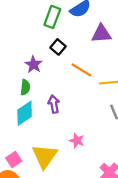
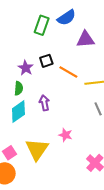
black square: (58, 47) -> (46, 61), moved, turned 32

